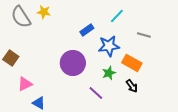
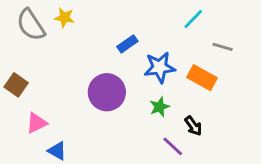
cyan line: (117, 16) -> (193, 19), moved
gray line: (144, 35) -> (223, 47), moved
orange rectangle: (132, 63) -> (202, 78), moved
purple line: (96, 93) -> (173, 146), moved

